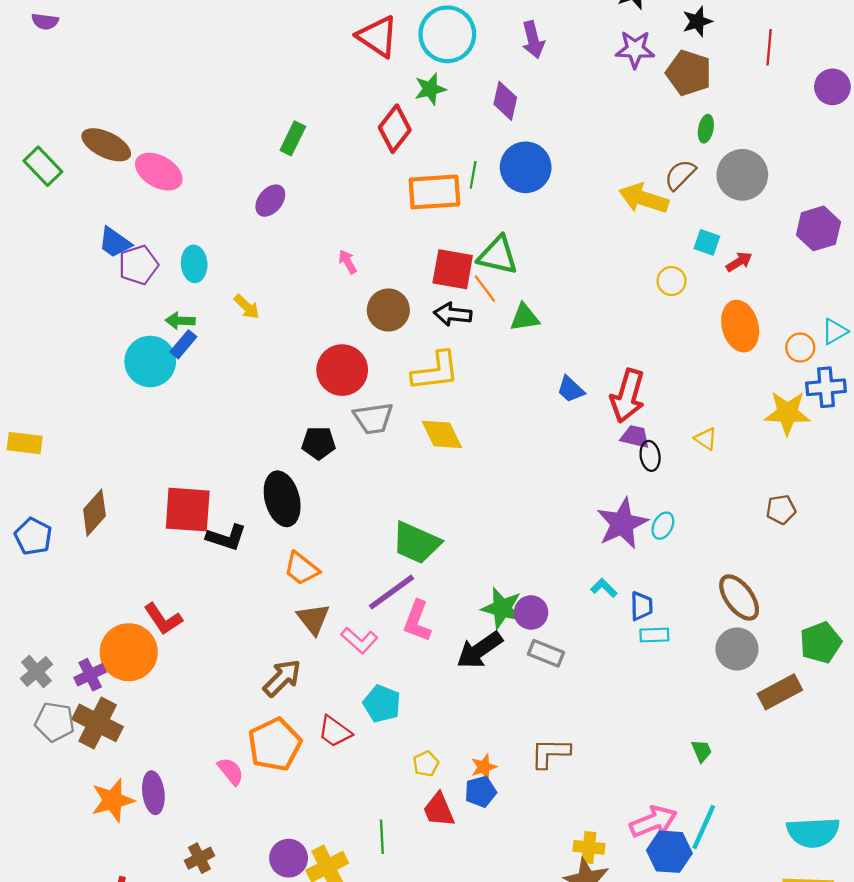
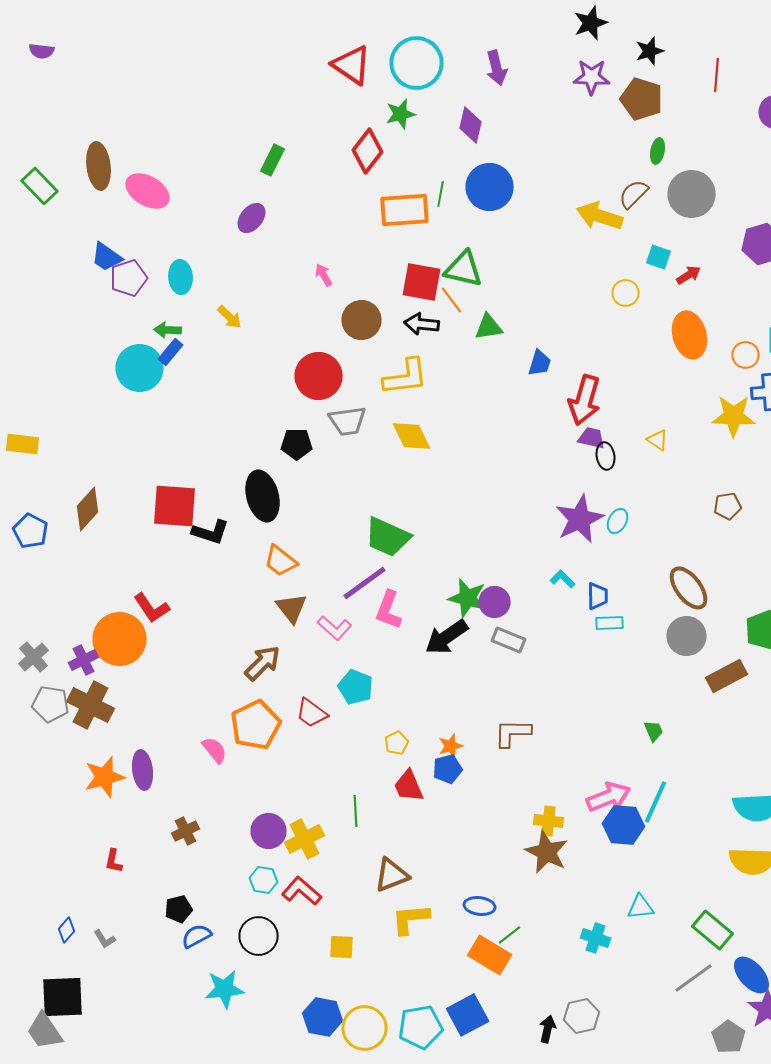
brown ellipse: (106, 145) -> (99, 166), turned 57
blue trapezoid: (571, 389) -> (540, 363), moved, turned -116

